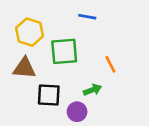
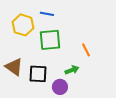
blue line: (87, 17) -> (47, 14), moved
brown triangle: (24, 68) -> (14, 67), moved, turned 30

